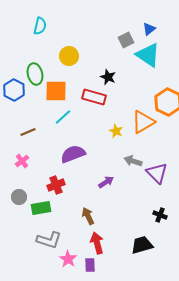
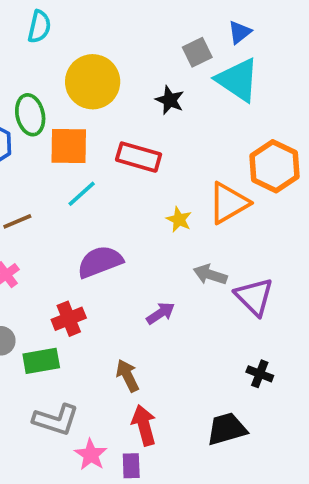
yellow circle: (69, 56) -> (93, 82), size x1.5
black star: (108, 77) -> (170, 100), moved

